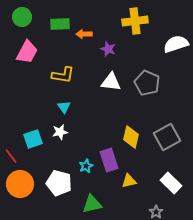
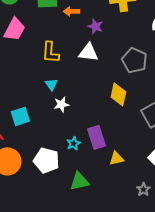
yellow L-shape: (63, 75) -> (50, 52), turned 85
white triangle: (111, 82) -> (88, 52), moved
white star: (60, 132) -> (61, 104), moved
yellow diamond: (131, 137) -> (118, 94), moved

